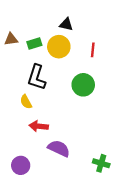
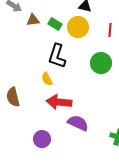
green rectangle: (34, 43) -> (55, 24), turned 48
red arrow: (39, 126) -> (59, 102), size x1.4

